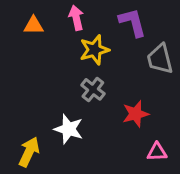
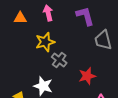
yellow star: (94, 50) -> (45, 42), moved

